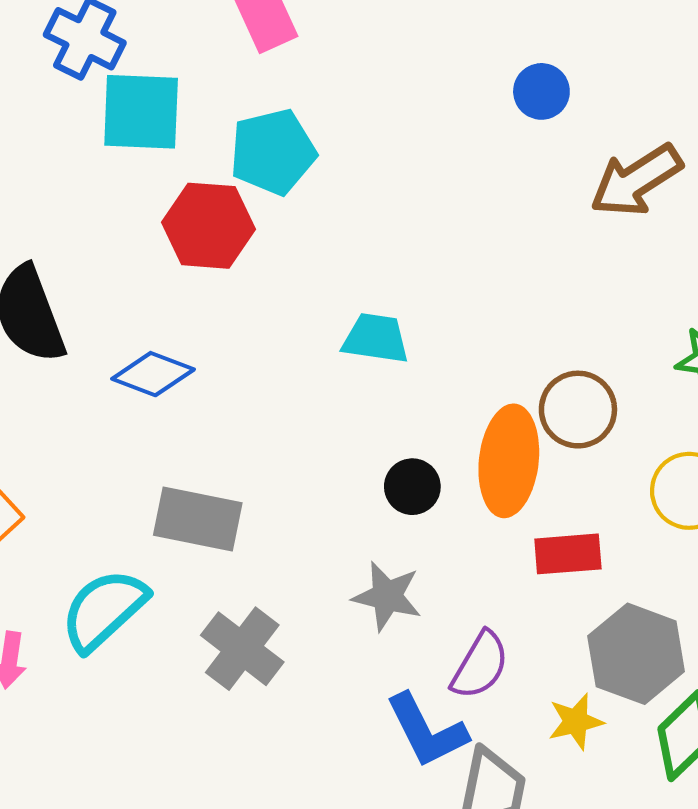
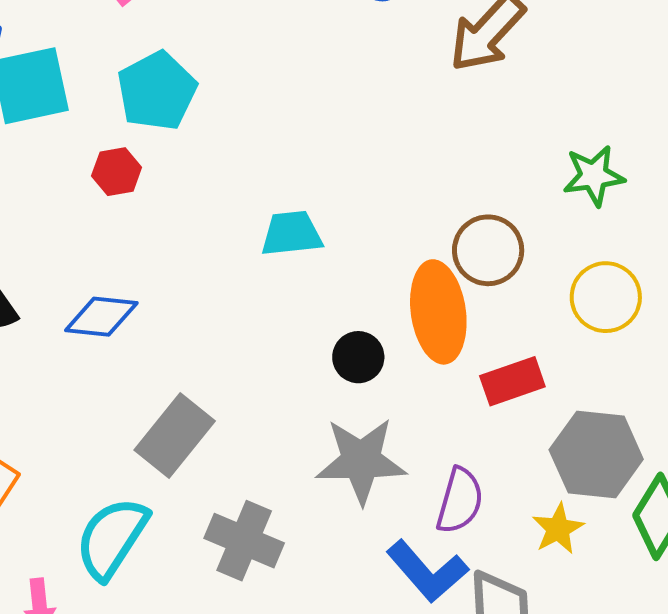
red hexagon: (208, 226) -> (117, 172), size x0.6
gray rectangle: (198, 519) -> (175, 435), turned -48
gray star: (387, 596) -> (361, 461), size x1.4

